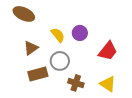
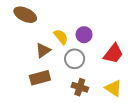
brown triangle: (31, 48) -> (43, 50), moved
gray circle: (60, 61) -> (75, 59), moved

